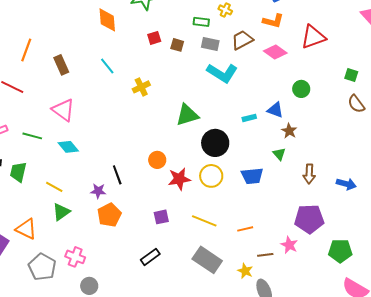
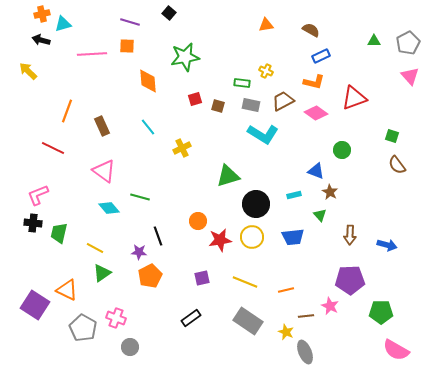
cyan rectangle: (249, 118) -> (294, 195), moved
green line: (32, 136) -> (140, 197), moved

